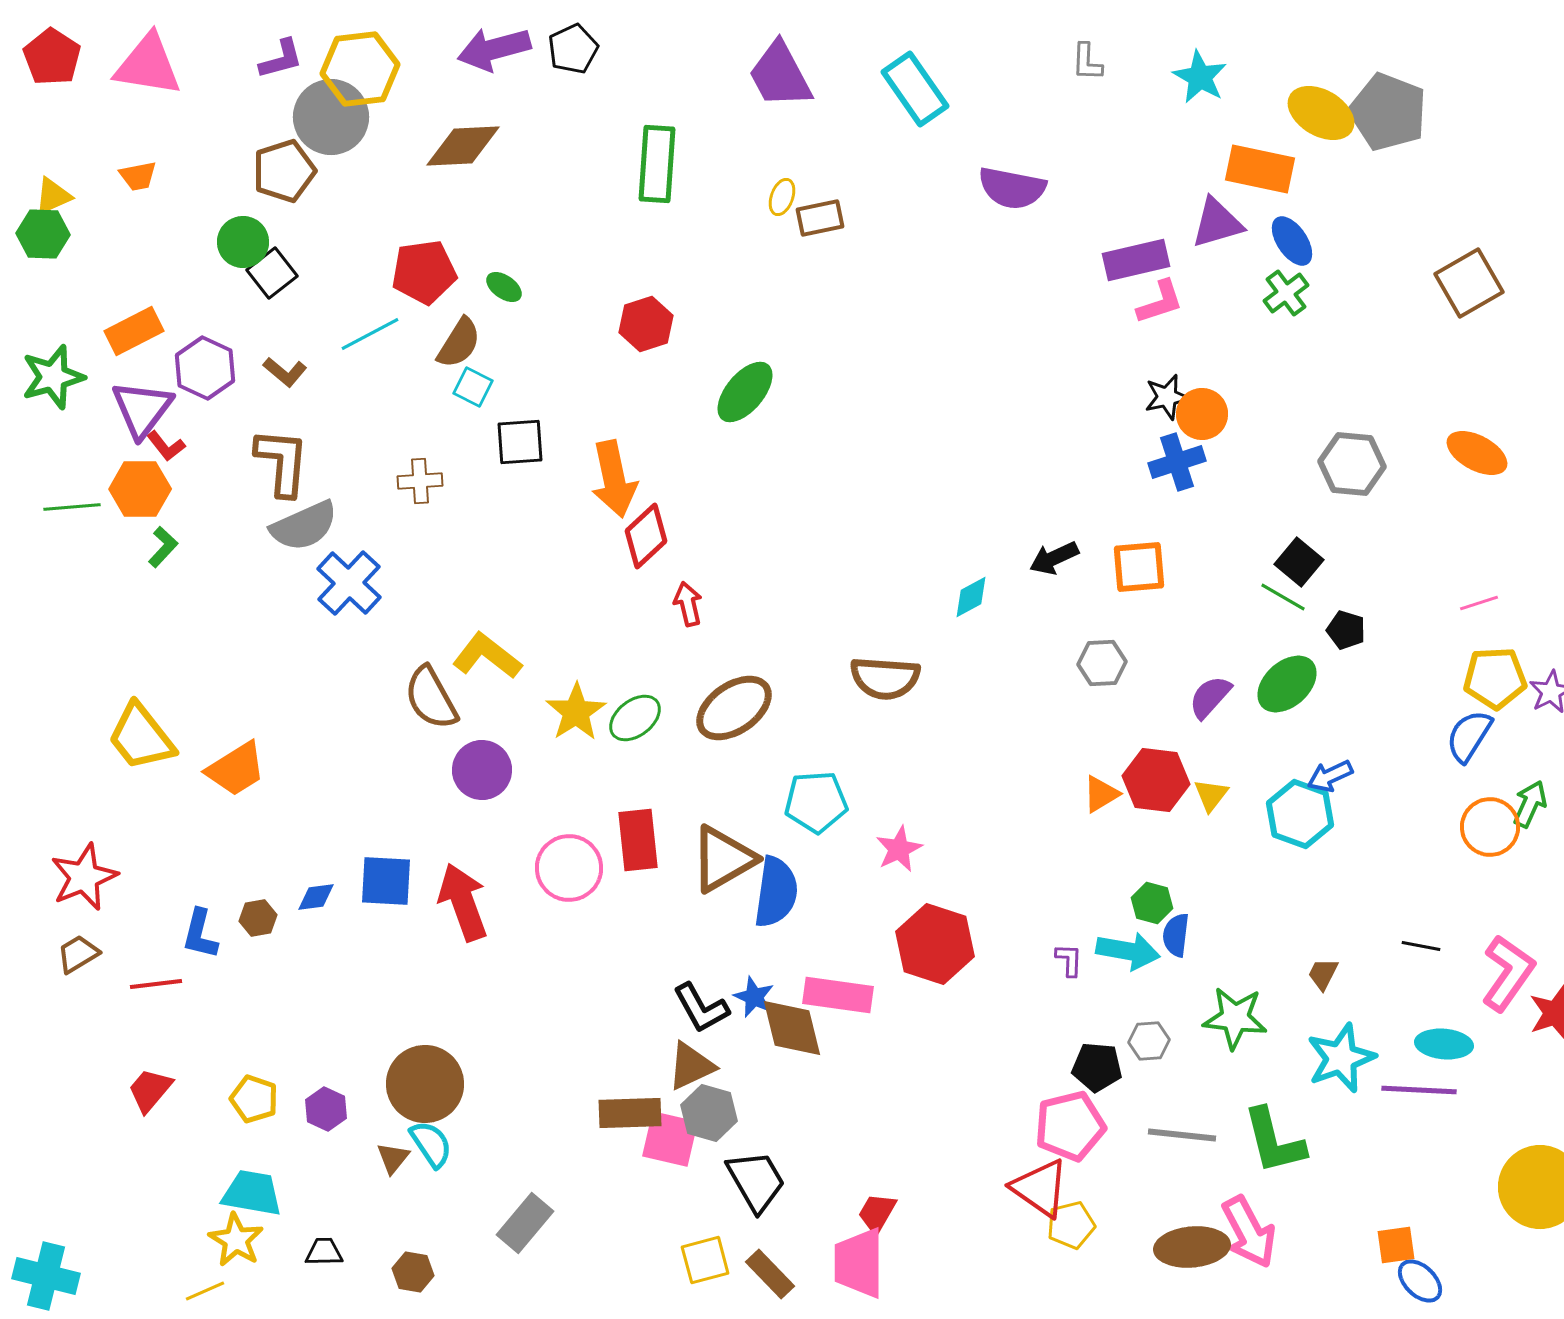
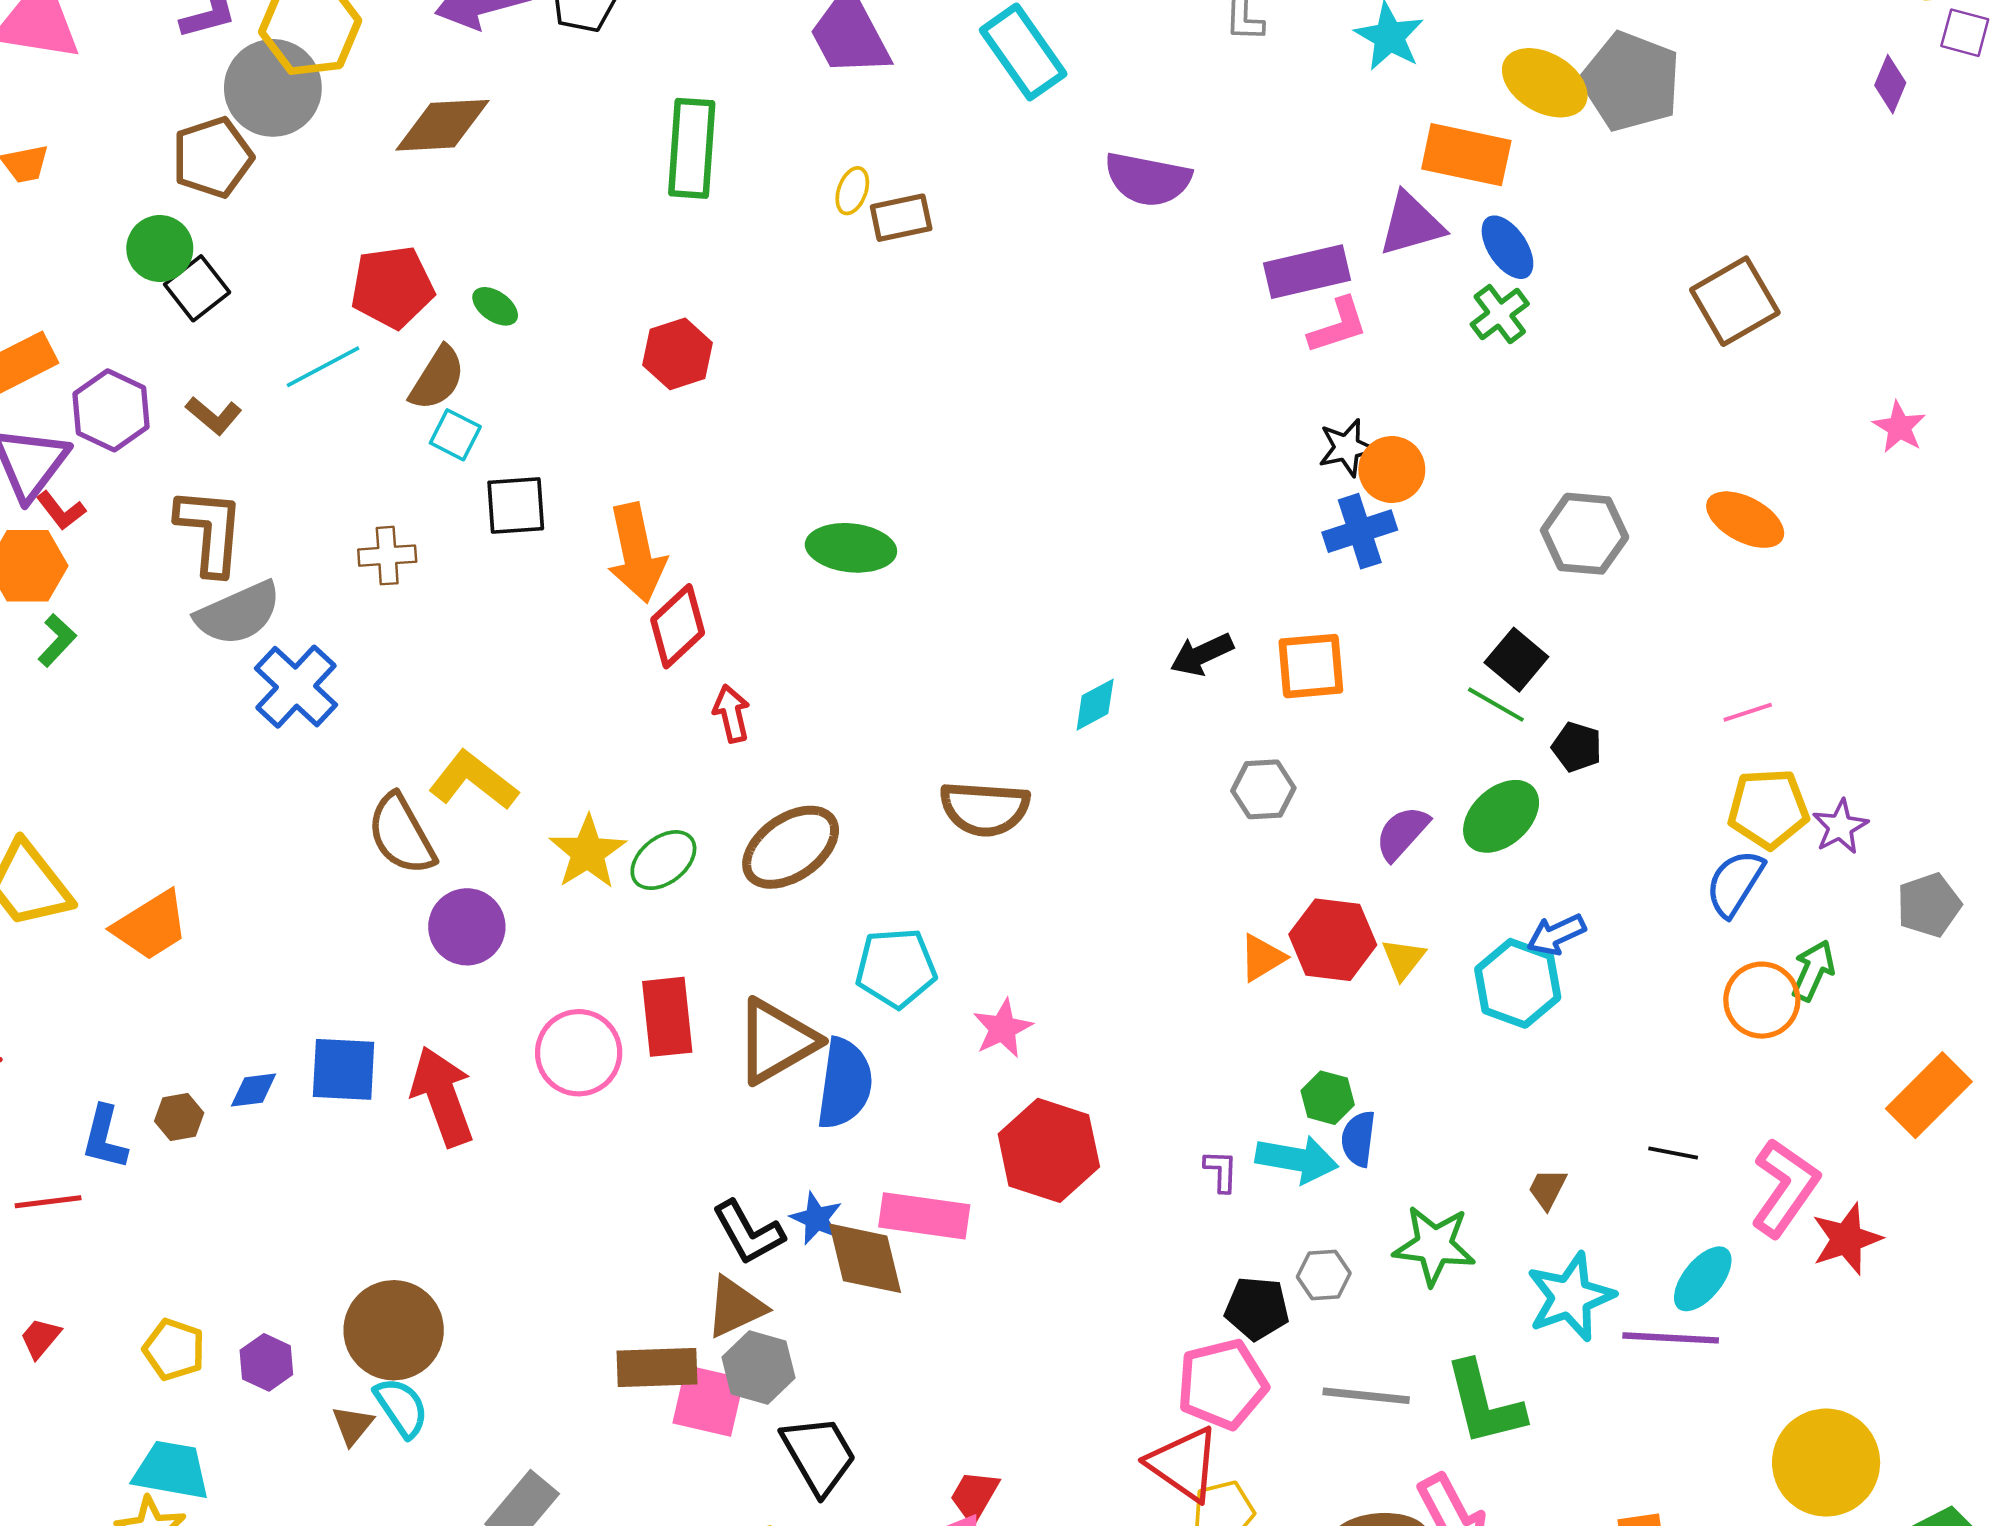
green ellipse: (745, 392) -> (851, 548), moved, turned 56
cyan ellipse: (1444, 1044) -> (1703, 1279), turned -56
red trapezoid: (150, 1090) -> (40, 1338), size x0.7

